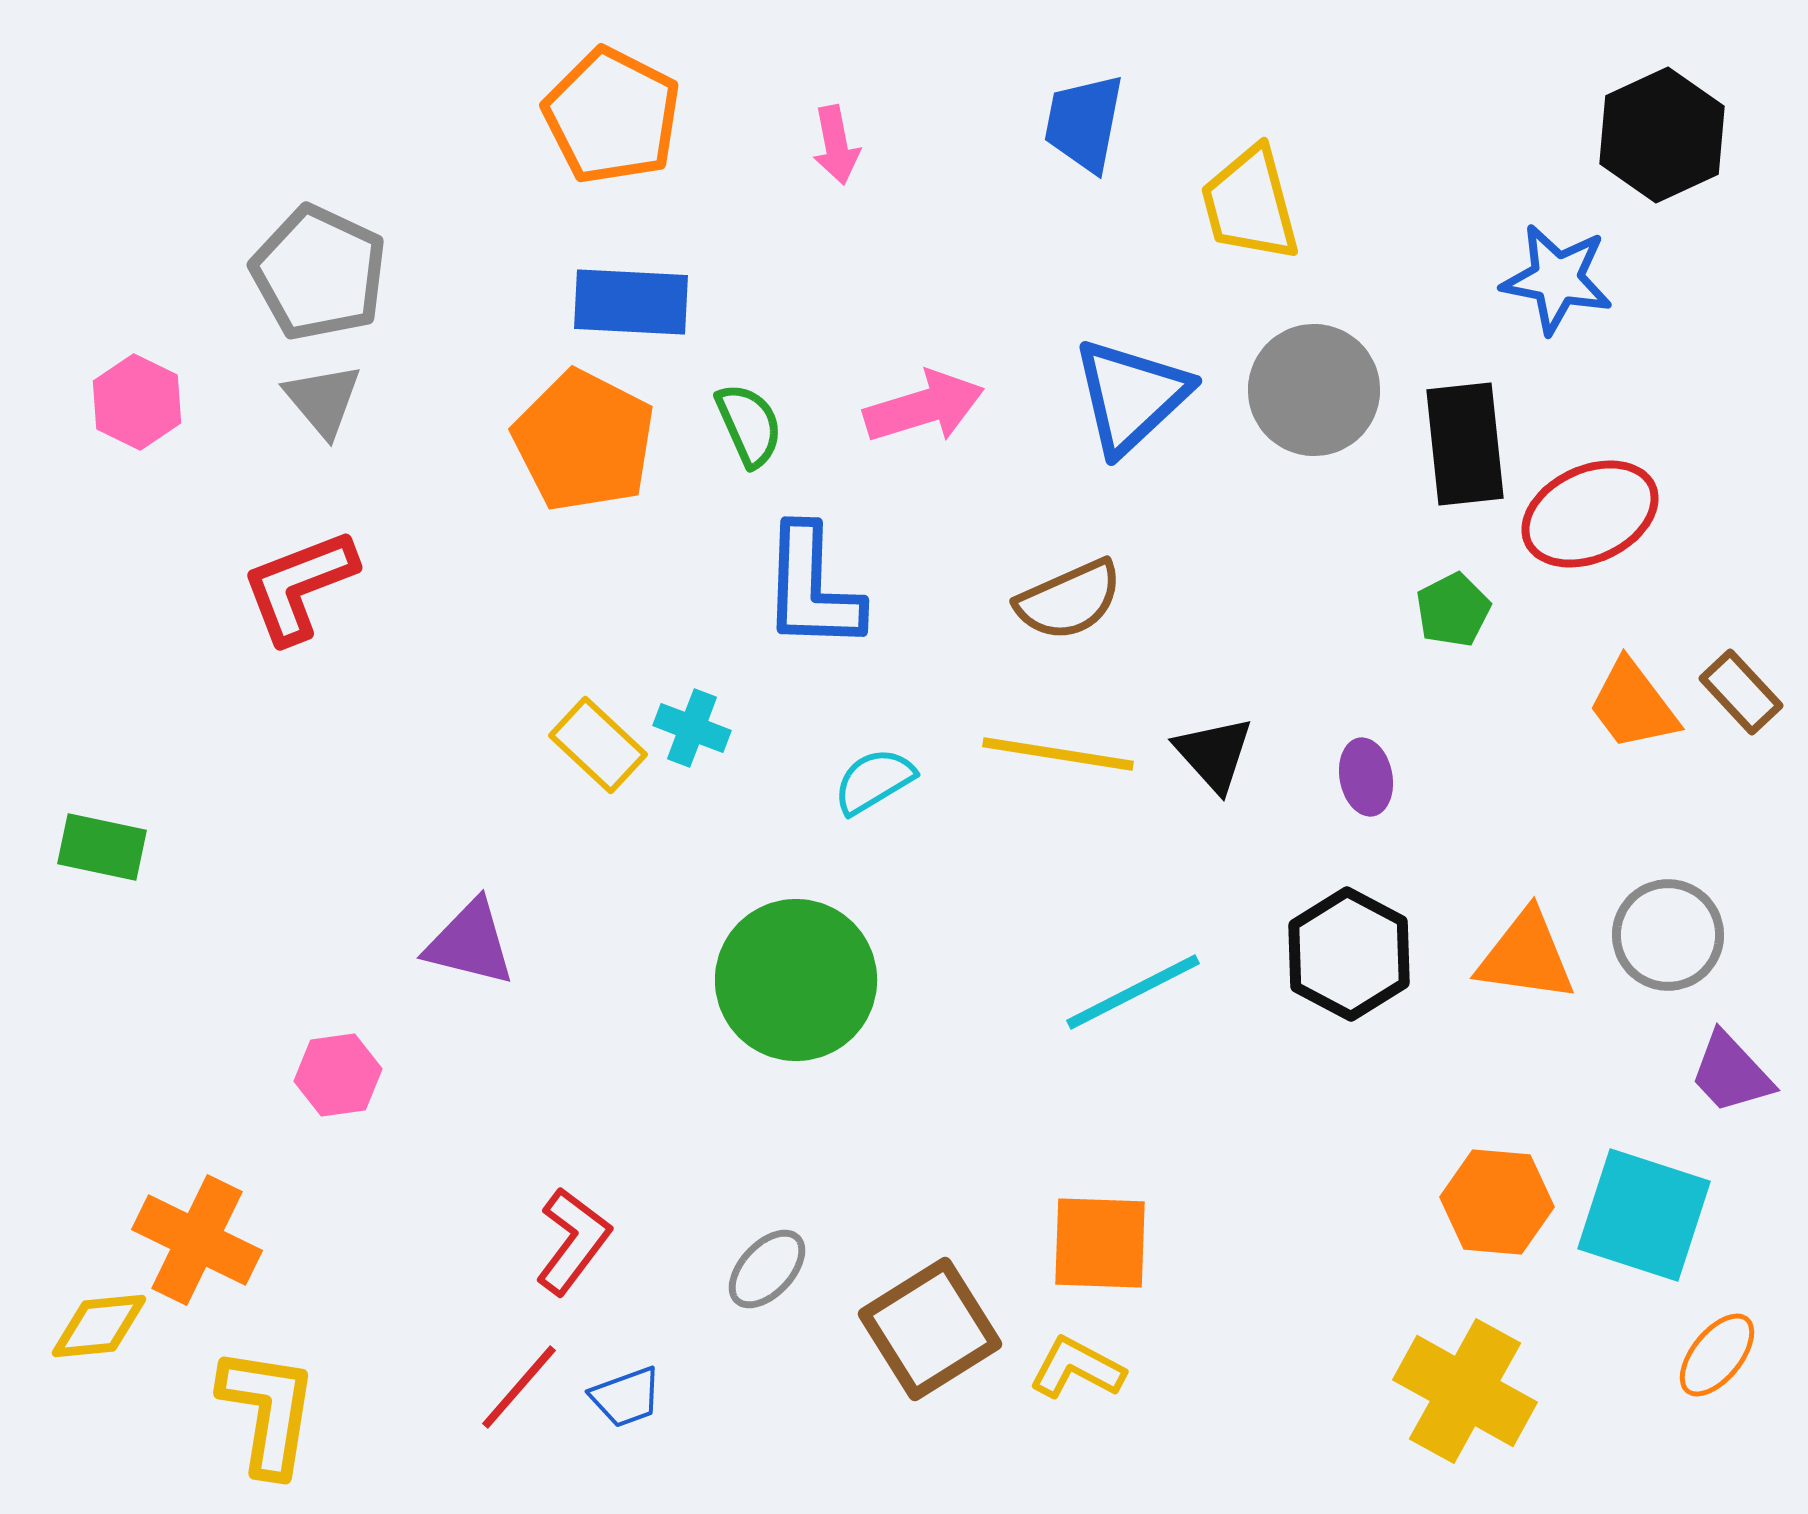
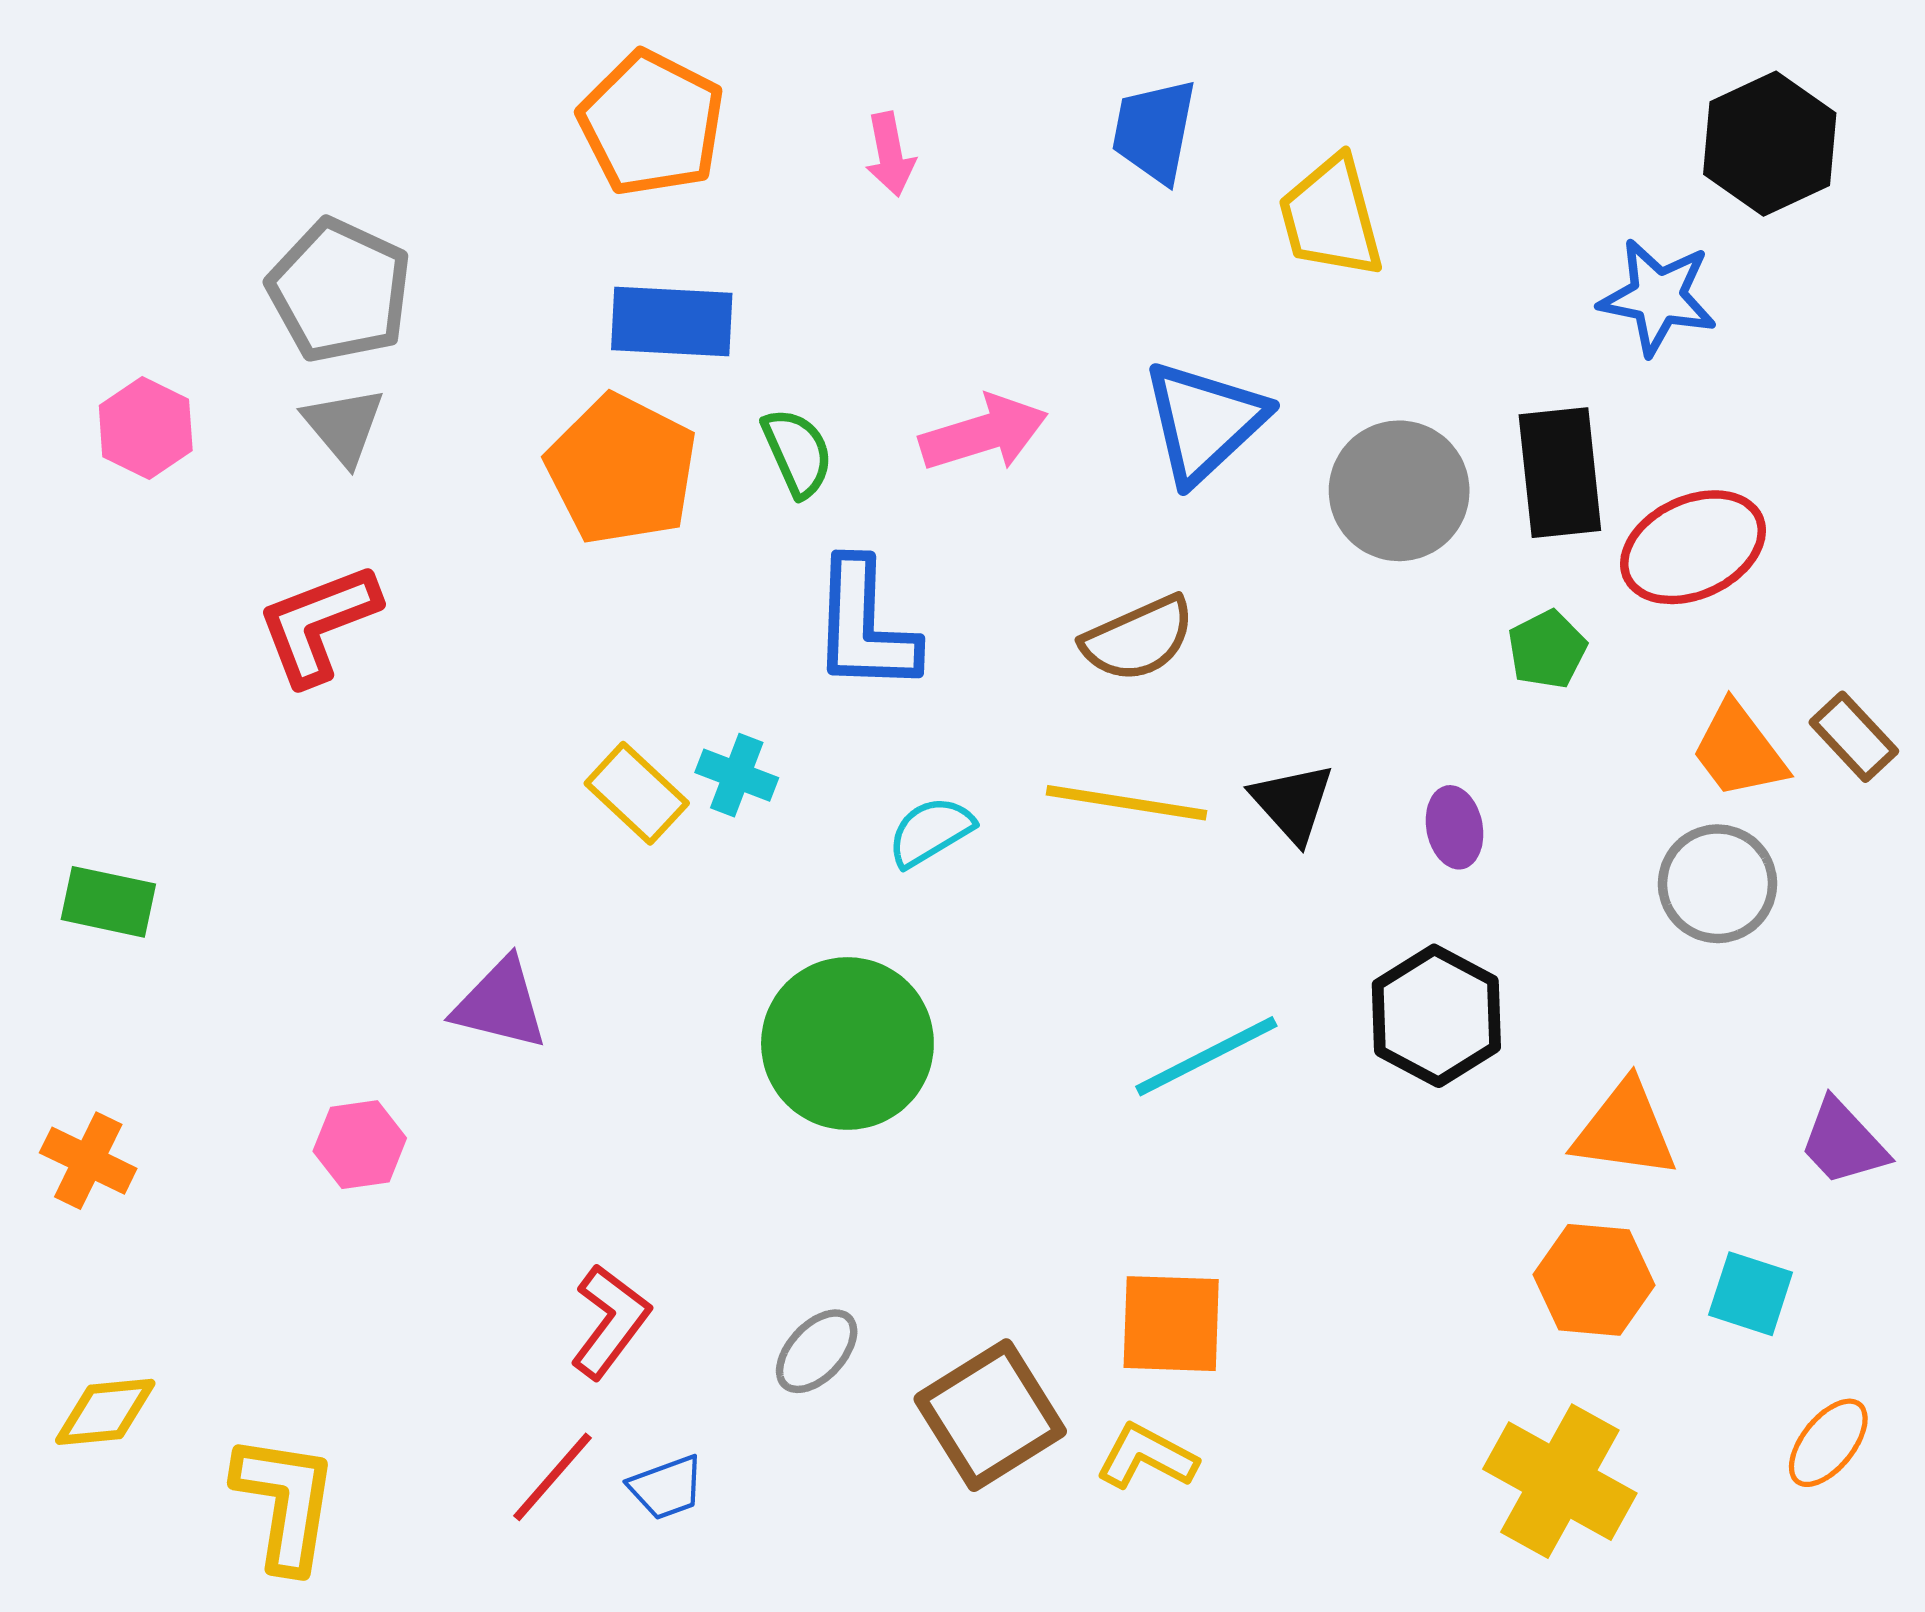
gray circle: (1314, 390) -> (1399, 491), moved
gray circle: (1668, 935) -> (1718, 884), moved
orange triangle: (1526, 956) -> (1625, 1130), moved
cyan square: (1644, 1215) -> (1751, 1294), size x0.6
orange cross: (197, 1240) -> (88, 1161), moved, size x0.7

